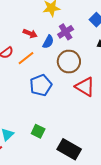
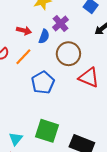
green square: (38, 131) -> (47, 131), size x1.6

